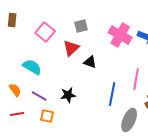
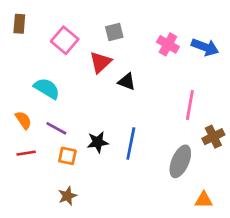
pink cross: (120, 35) -> (168, 44), size x0.7
blue line: (112, 94) -> (131, 143), moved
black star: (68, 95) -> (98, 142), moved

